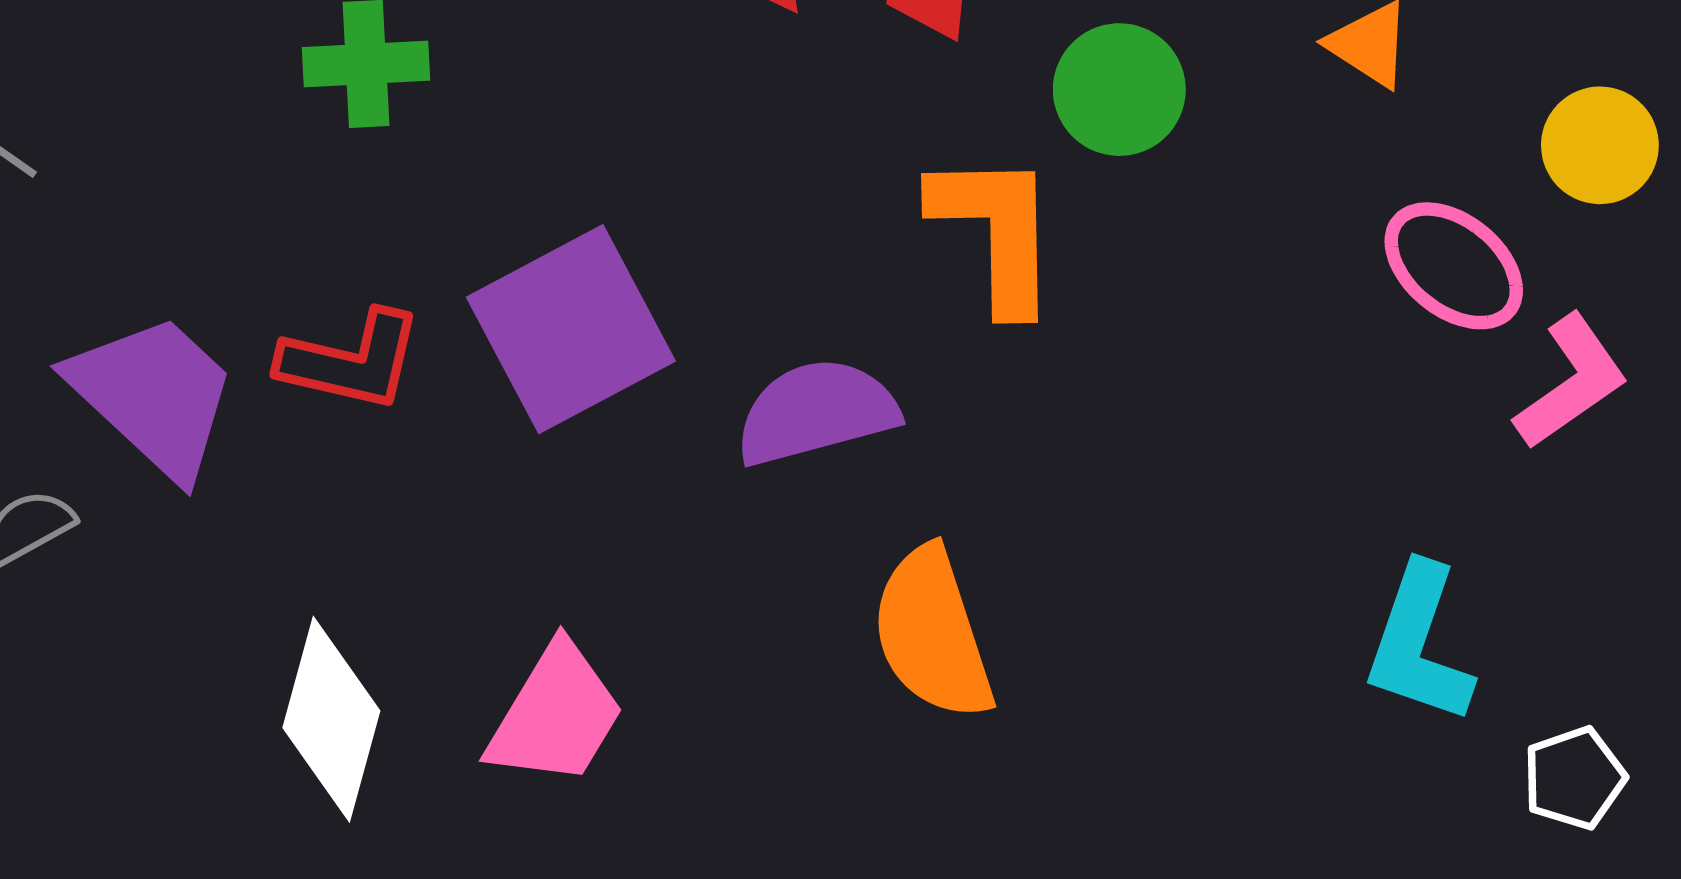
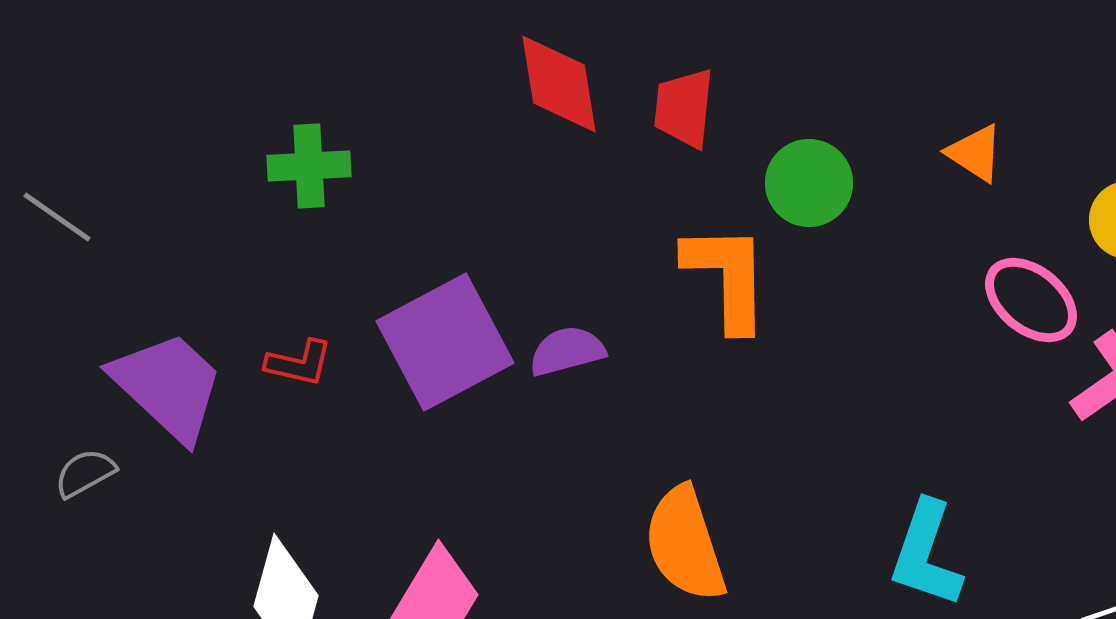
red L-shape: (351, 361) -> (299, 363), size x0.7
purple semicircle: (816, 412) -> (567, 351), moved, size x0.7
cyan L-shape: (1419, 644) -> (926, 554), moved

